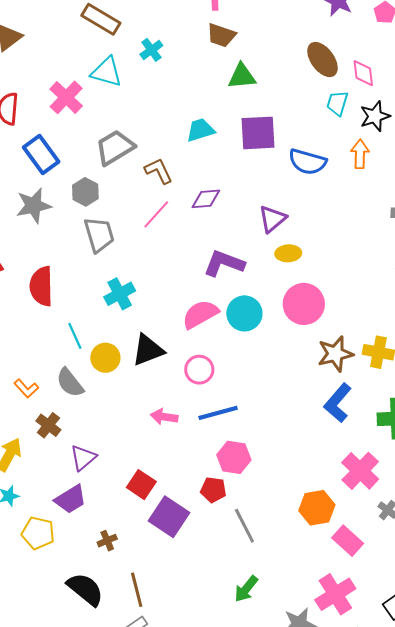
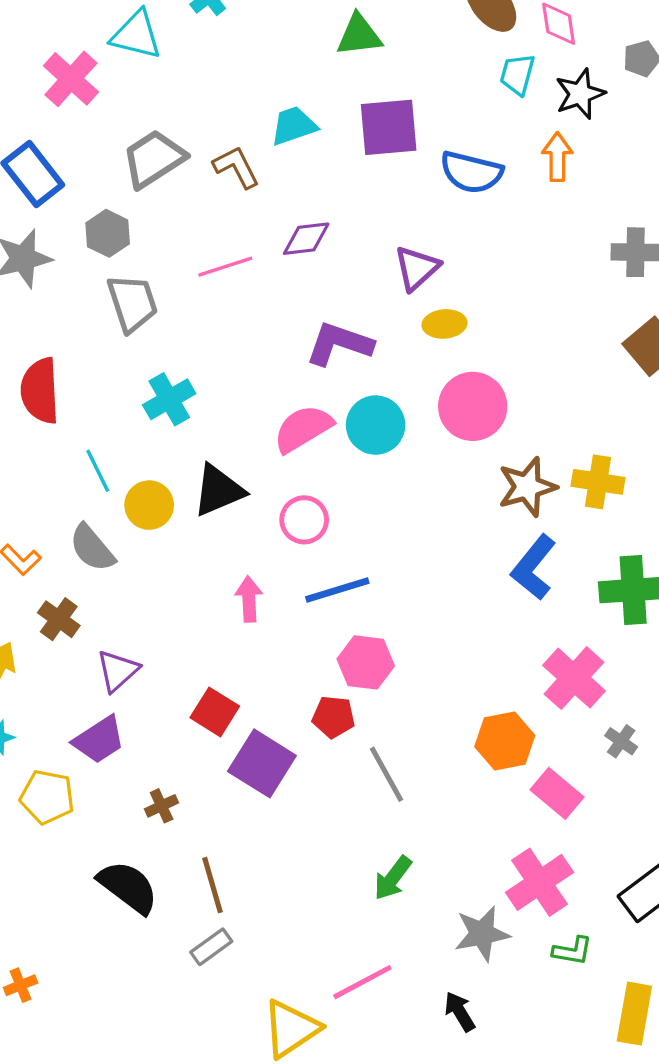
brown L-shape: (159, 171) -> (236, 167), moved
pink line: (156, 214) -> (225, 267), turned 32
pink arrow: (164, 417) -> (249, 599), turned 80

